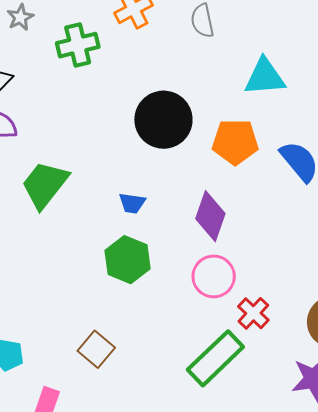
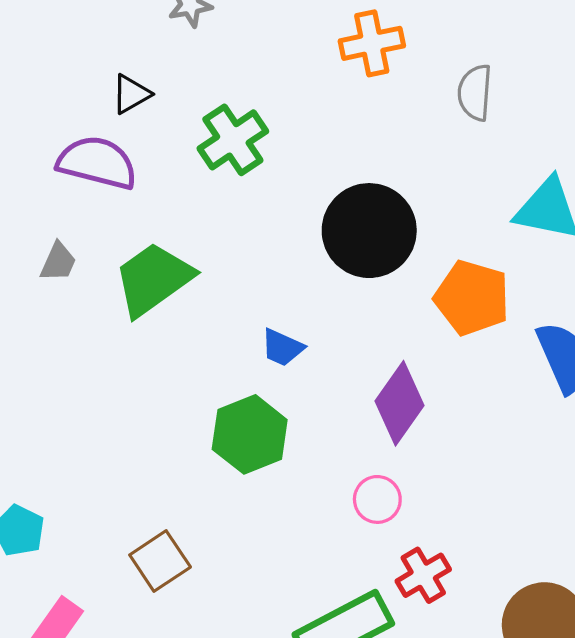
green cross: (78, 45) -> (233, 140), moved, turned -36
pink circle: (214, 276) -> (377, 499), size x0.7

